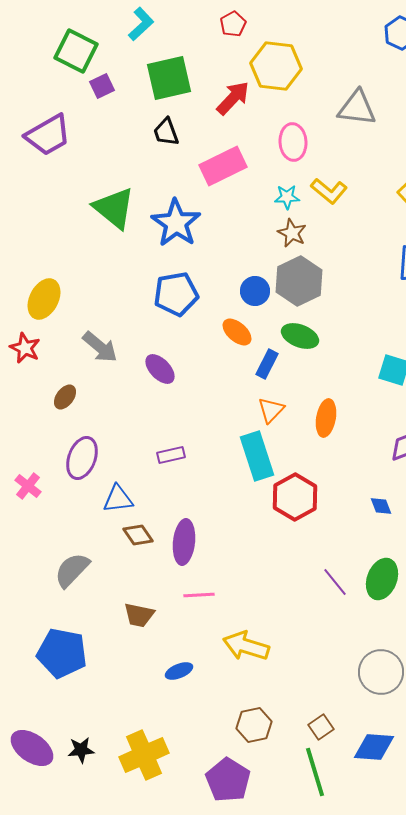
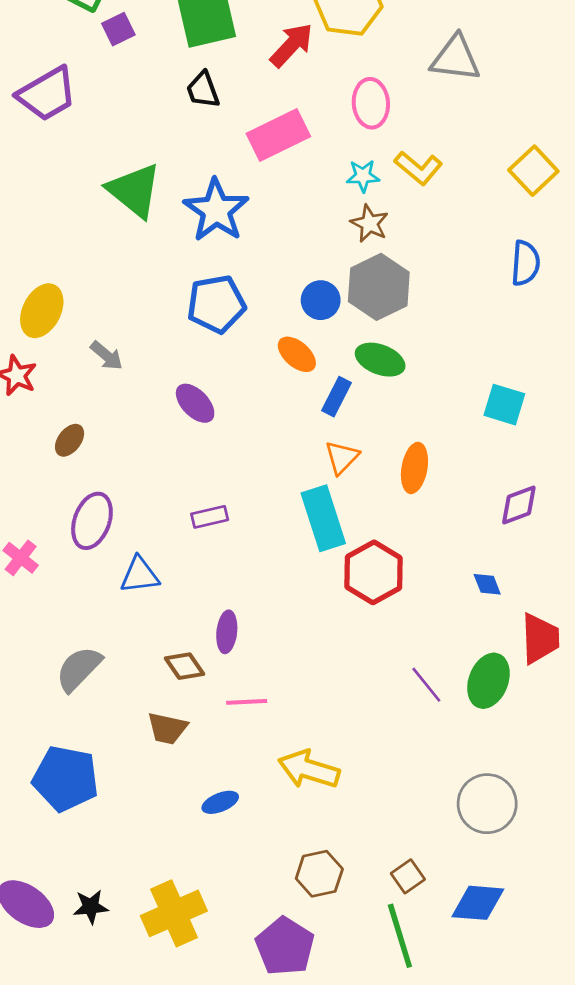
gray arrow: (100, 347) -> (107, 356), moved, size x0.7
brown diamond: (138, 535) -> (185, 666), moved
purple ellipse: (184, 542) -> (227, 632), size x0.7

